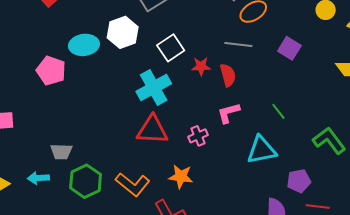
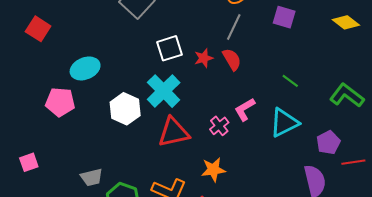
white hexagon: (123, 32) -> (125, 109), moved
gray line: (238, 44) -> (234, 27), turned -56
white square: (171, 48) -> (170, 48), turned 32
pink L-shape: (228, 113) -> (245, 109), moved

